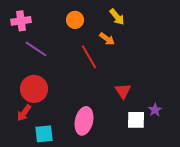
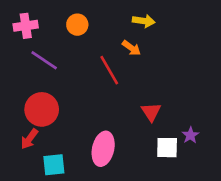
yellow arrow: (117, 17) -> (144, 21), turned -42
orange circle: (75, 20) -> (77, 25), moved

